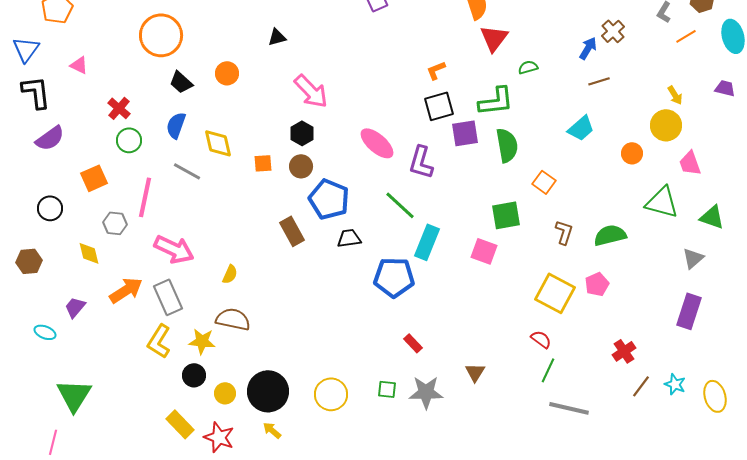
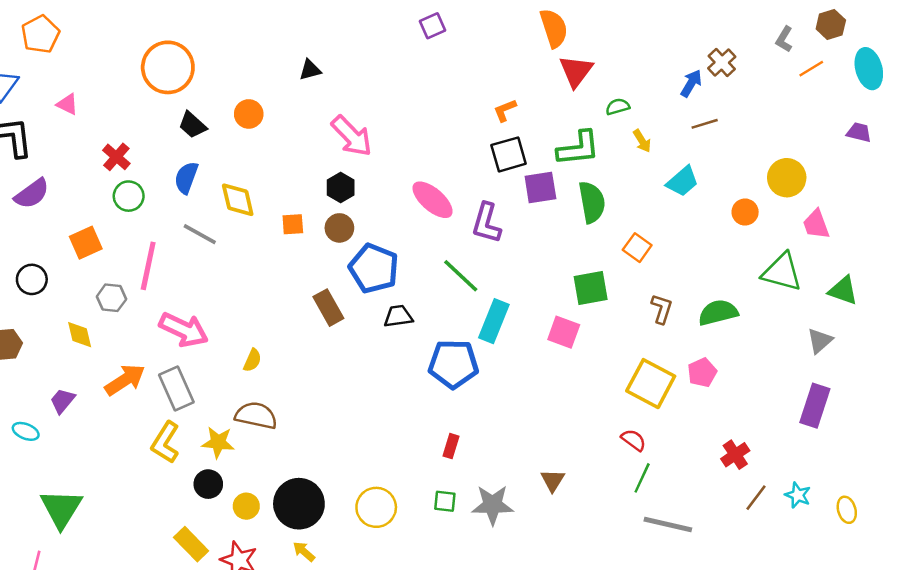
yellow arrow: (675, 95) -> (642, 141), moved
red rectangle: (413, 343) -> (451, 446), moved, turned 60
yellow ellipse: (715, 396) -> (847, 510), size x0.7

